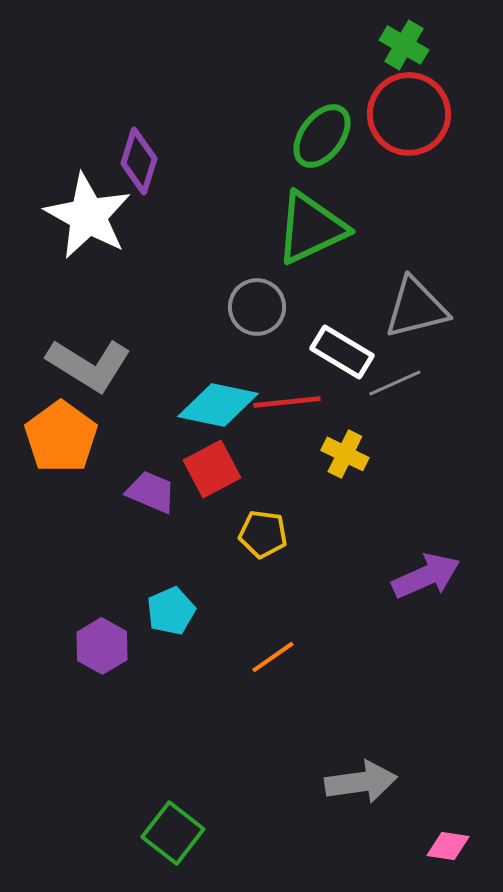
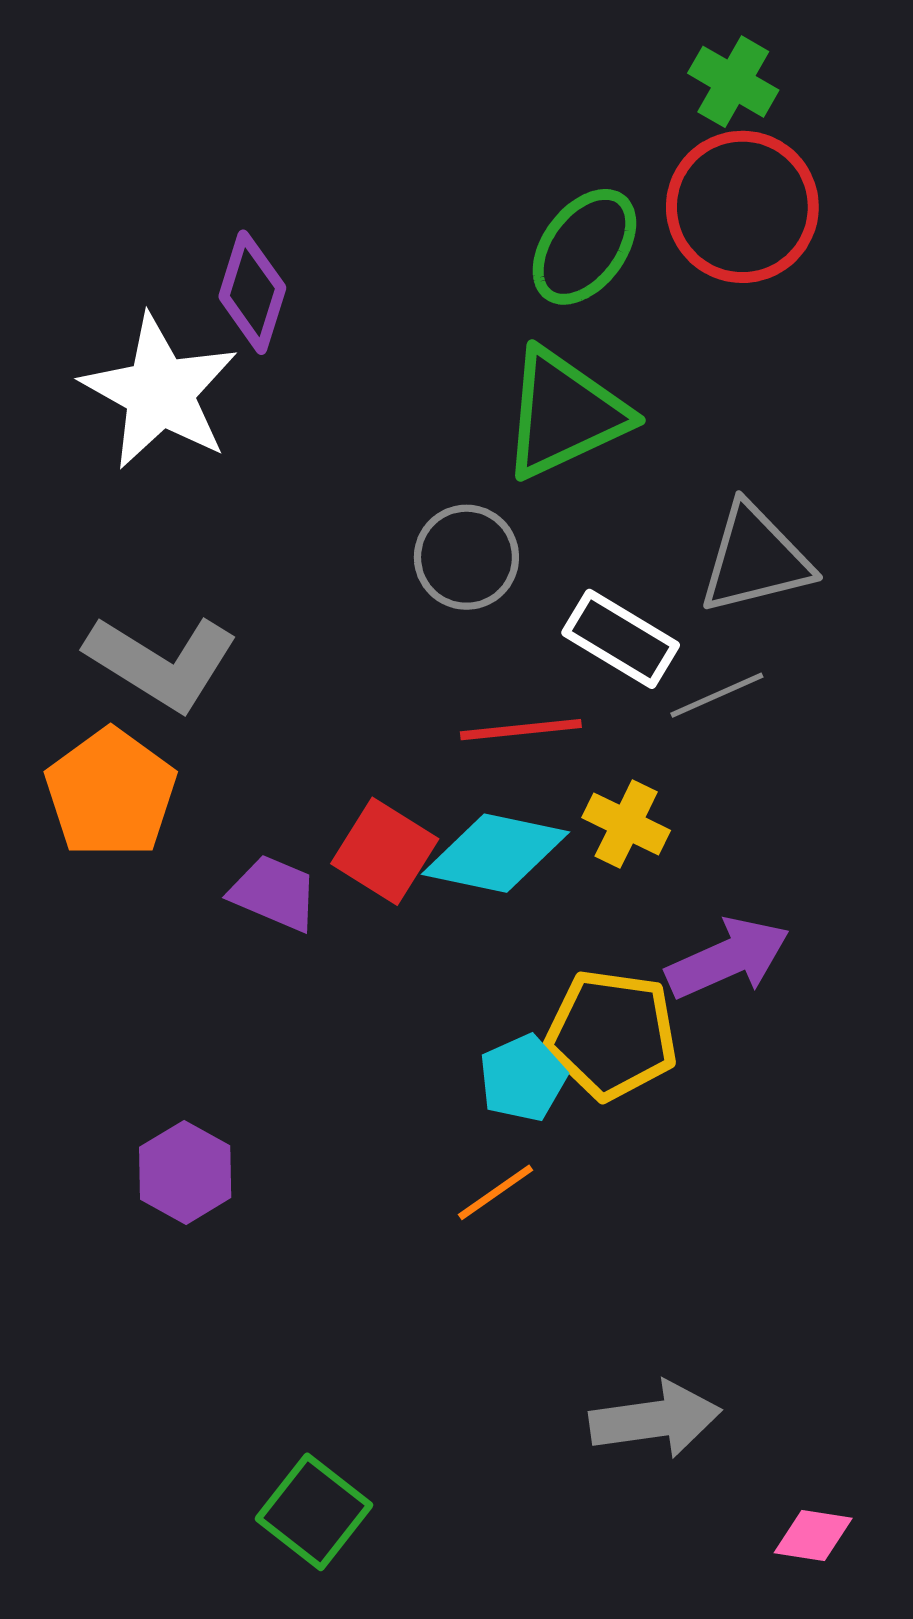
cyan diamond: (218, 405) -> (495, 853), moved
red square: (212, 469) -> (385, 851), turned -30
yellow pentagon: (263, 534) -> (612, 1035), moved, size x1.5
purple arrow: (426, 576) -> (728, 958), moved
cyan pentagon: (171, 611) -> (523, 1078), moved

